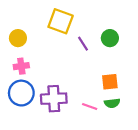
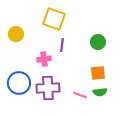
green circle: (110, 38) -> (98, 42), moved
purple line: (83, 44) -> (62, 45), moved, turned 40
pink cross: (21, 66) -> (44, 59), moved

